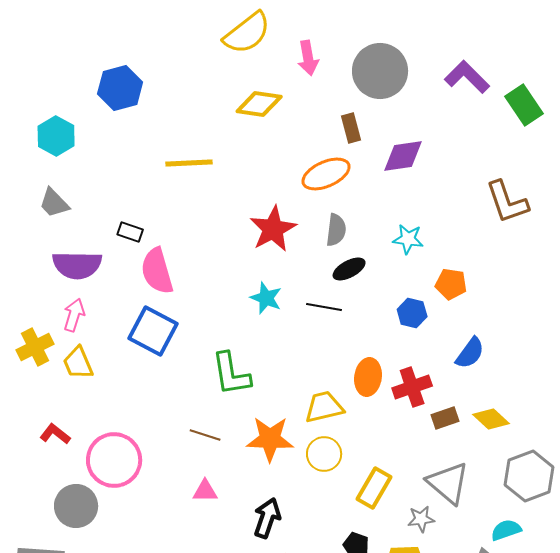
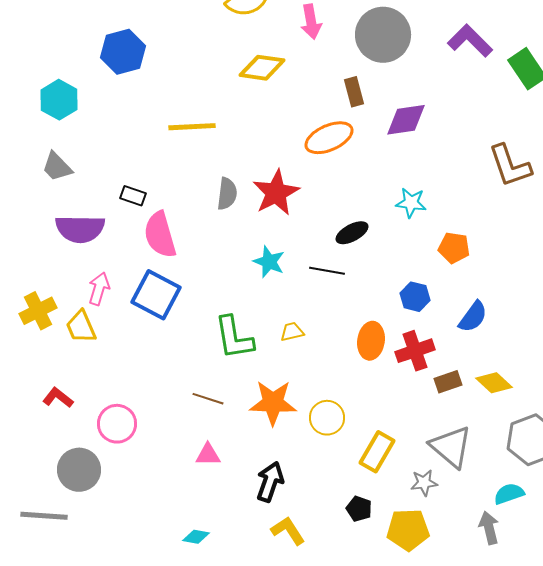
gray semicircle: (336, 230) -> (227, 194), moved
blue hexagon: (412, 313) -> (415, 297), moved
pink arrow: (74, 315) -> (99, 289), moved
yellow trapezoid: (324, 407) -> (292, 332), moved, size x0.6
pink circle: (114, 460) -> (117, 424), size x0.7

